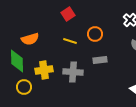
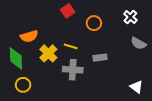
orange circle: (95, 34) -> (94, 23), moved
yellow line: (70, 41) -> (71, 46), moved
yellow cross: (44, 70) -> (48, 53), moved, turned -36

